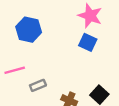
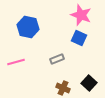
gray rectangle: (38, 85) -> (57, 59), moved

